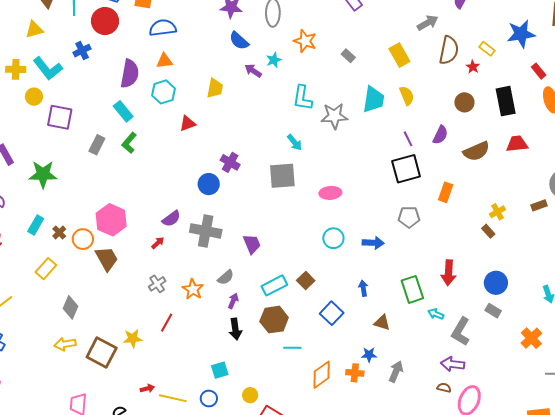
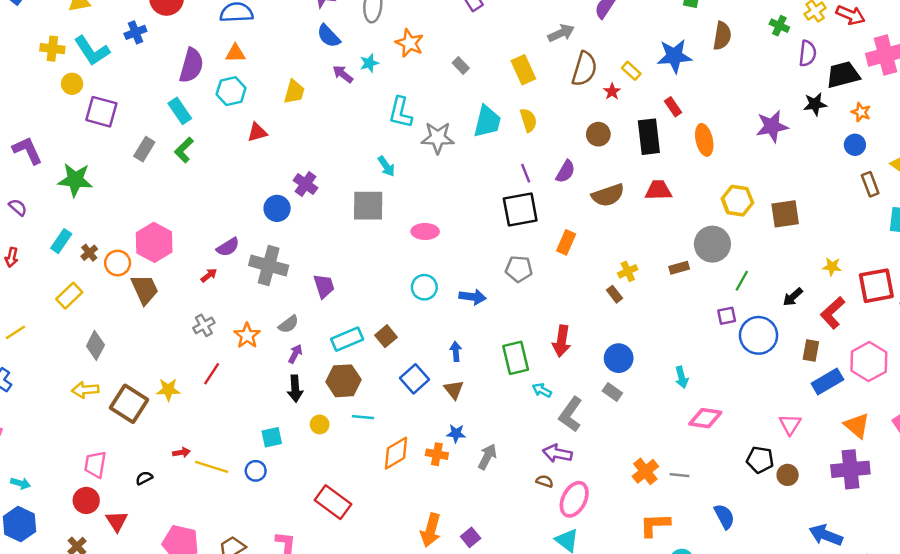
red rectangle: (539, 71) -> (673, 107), moved
brown triangle: (382, 323) -> (454, 390), moved, turned 30
orange cross: (531, 338) -> (645, 471), moved
yellow circle: (250, 395) -> (320, 424), moved

